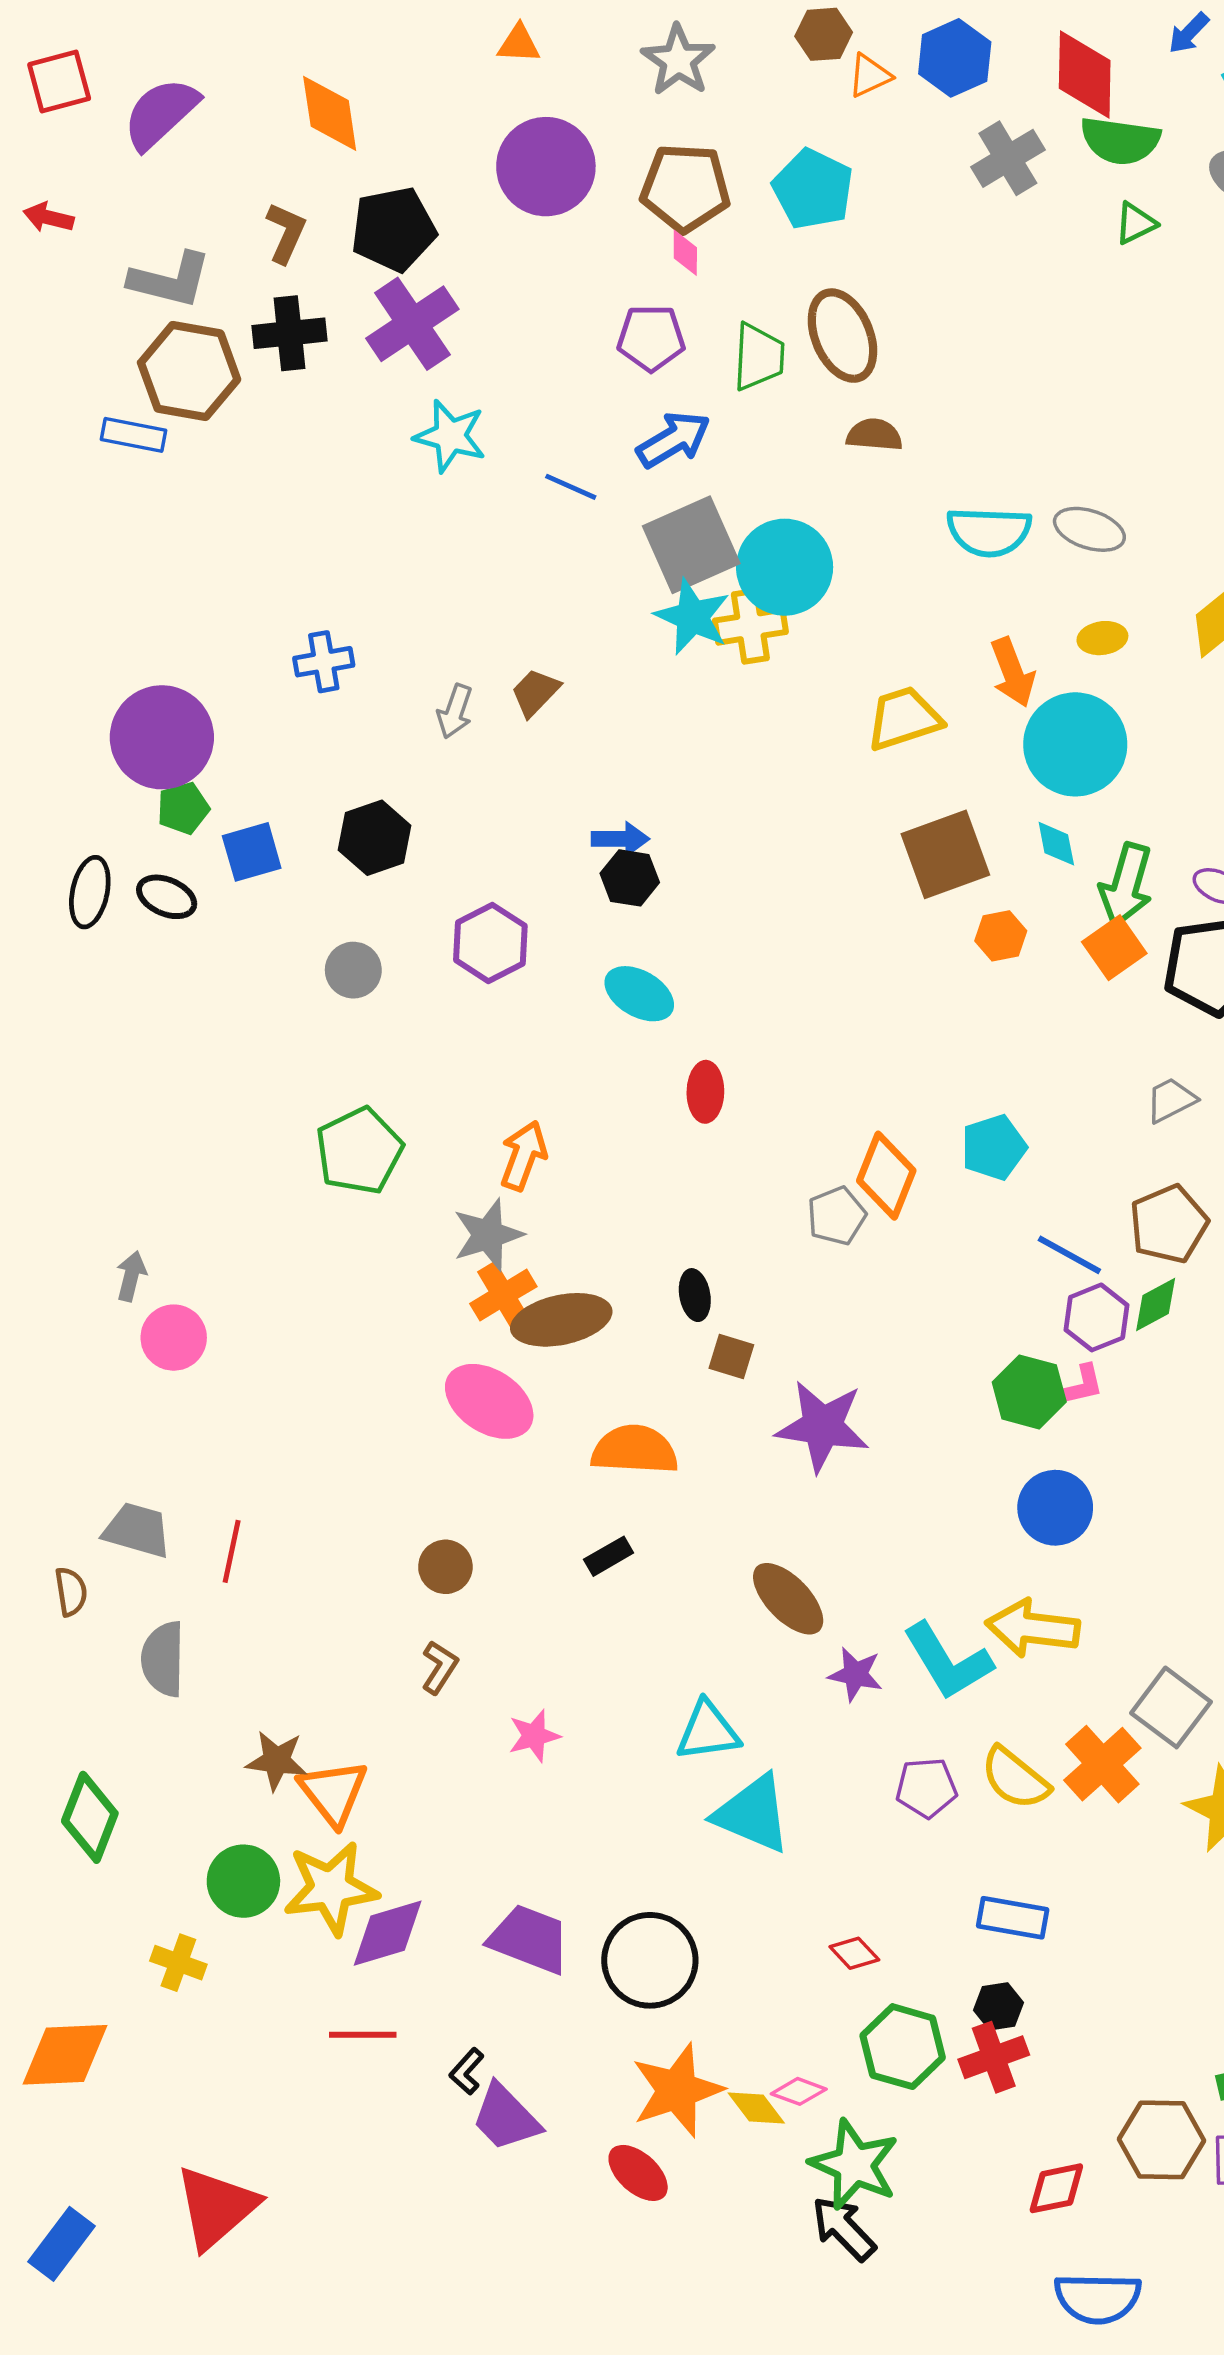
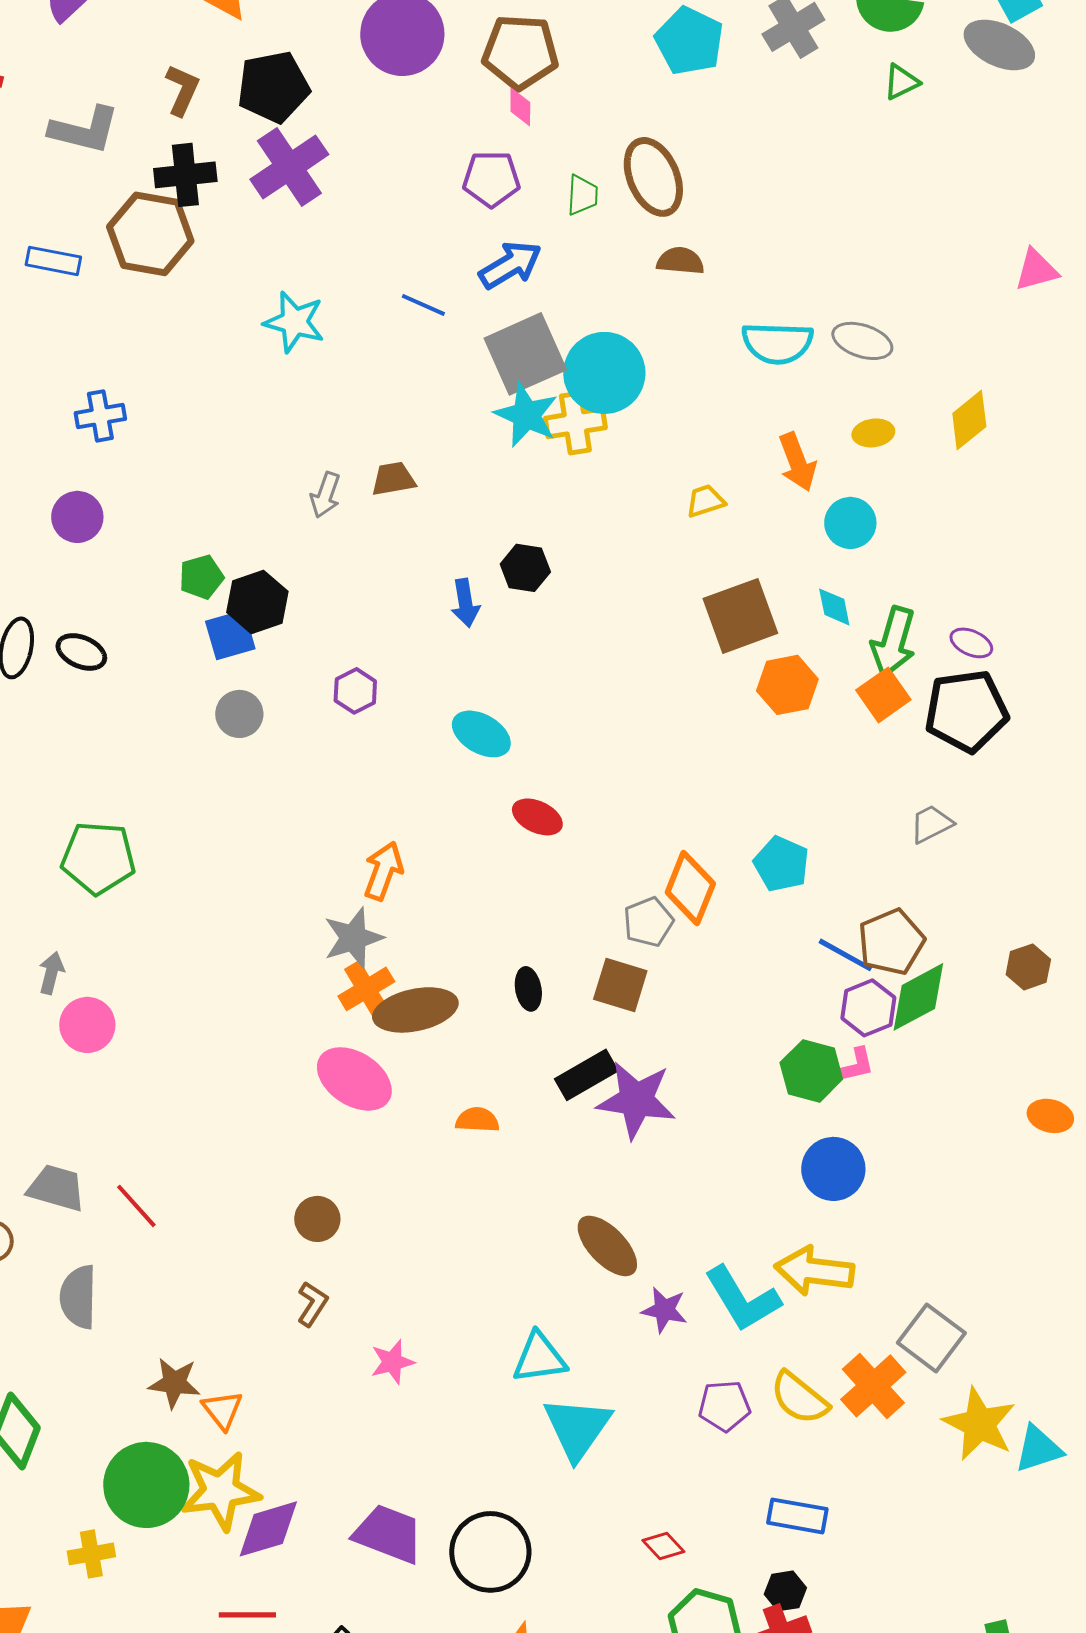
cyan pentagon: (813, 189) -> (689, 41), moved
green trapezoid: (759, 357) -> (582, 195), size x0.7
brown hexagon: (189, 371) -> (150, 234), moved
cyan star: (450, 436) -> (294, 322), moved
blue cross: (324, 662) -> (100, 416), moved
brown trapezoid: (535, 692) -> (393, 479), turned 36
yellow trapezoid: (904, 718) -> (705, 501), size x0.6
purple circle: (162, 737) -> (77, 517), size x0.6
cyan circle: (1075, 744) -> (850, 523), size x0.6
green pentagon: (183, 808) -> (201, 577), moved
blue arrow: (620, 839) -> (465, 603), turned 81
blue square: (252, 852) -> (230, 635), moved
black hexagon: (630, 878) -> (525, 568), moved
orange hexagon: (1001, 936) -> (787, 685), size x1.4
purple hexagon: (490, 943) -> (355, 691), size x0.7
red ellipse: (705, 1092) -> (537, 817), turned -66
cyan pentagon: (994, 1147) -> (781, 864), turned -30
green pentagon: (359, 1151) -> (98, 858), moved, turned 30
brown pentagon: (1169, 1224) -> (891, 942), moved
green diamond: (1156, 1304) -> (918, 997), size x1.5
brown square: (731, 1356) -> (620, 985), moved, size x1.4
orange semicircle: (635, 1450) -> (477, 1120), size x0.6
red line: (232, 1551) -> (136, 1206), turned -54
black rectangle: (609, 1556) -> (586, 1075), moved, size x1.5
orange triangle: (333, 1792) -> (222, 1410), size x0.7
cyan triangle: (753, 1814) -> (577, 1428), turned 42
green circle: (243, 1881) -> (146, 1485), size x1.4
yellow cross: (178, 1963) -> (91, 1554), turned -30

